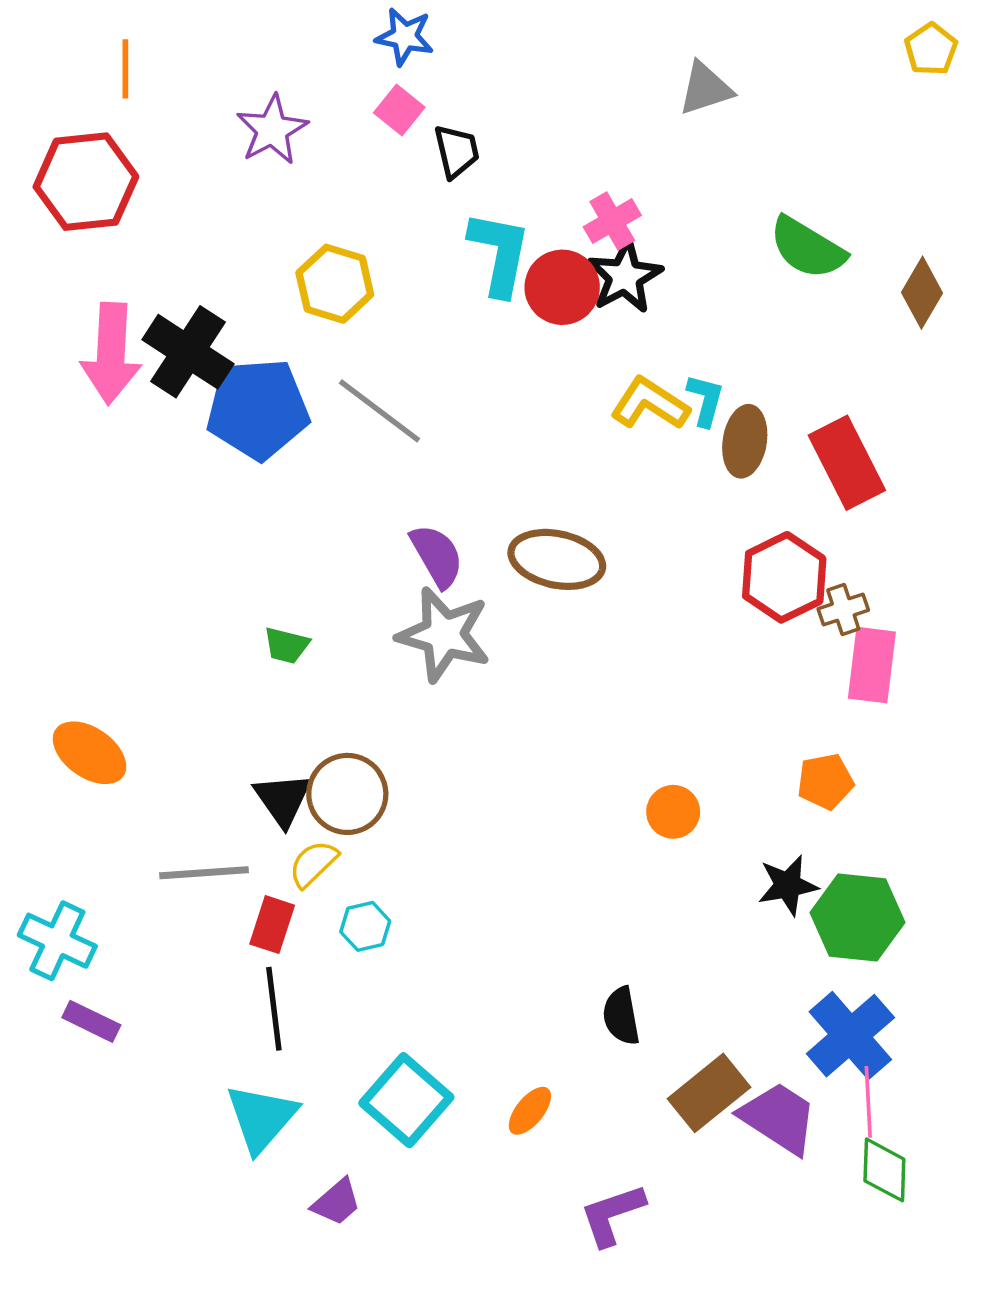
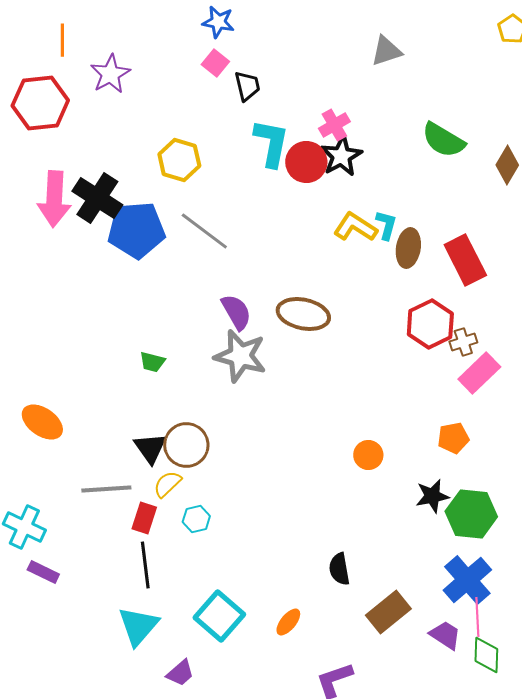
purple star: (272, 130) -> (110, 74), moved
pink rectangle: (872, 665) -> (479, 373), turned 39
purple trapezoid: (779, 1118) -> (445, 635), moved, size x0.7

